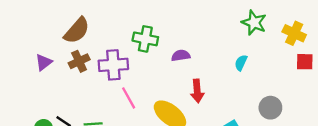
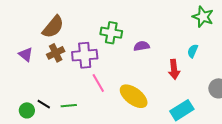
purple triangle: (44, 62) -> (26, 54), turned -42
red arrow: (197, 91) -> (174, 69), moved

